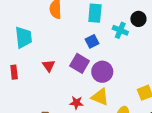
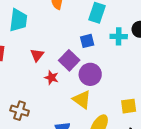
cyan cross: (120, 30) -> (119, 36), turned -35
red star: (76, 103) -> (51, 78), moved

